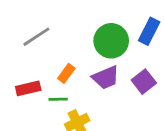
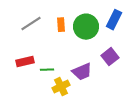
orange rectangle: (66, 73) -> (61, 25), moved, turned -40
purple trapezoid: (106, 78) -> (82, 72), moved

